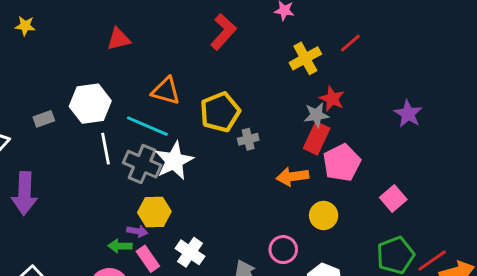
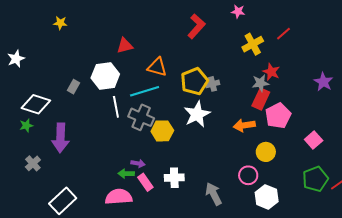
red triangle: (119, 39) -> (125, 46), moved
gray rectangle: (44, 119) -> (73, 87), turned -40
cyan line: (147, 126) -> (145, 91), turned -40
gray cross: (248, 139) -> (212, 84), moved
white star: (174, 161) -> (197, 114), moved
yellow hexagon: (154, 212) -> (162, 131), moved
pink circle: (283, 250) -> (248, 175), moved
white cross: (190, 252) -> (174, 178), turned -36

